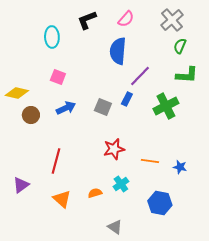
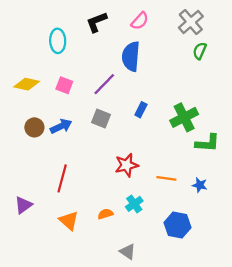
green L-shape: (187, 75) -> (207, 143), moved
purple line: (140, 76) -> (104, 84), moved
yellow diamond: (17, 93) -> (27, 84), moved
gray square: (103, 107) -> (101, 119), moved
blue arrow: (66, 108) -> (61, 126), moved

